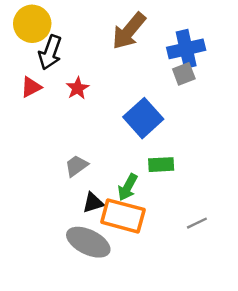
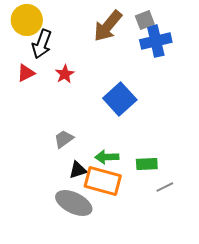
gray square: (184, 74) -> (145, 20), moved
green rectangle: (161, 165) -> (147, 164), moved
green arrow: (128, 187) -> (107, 157), turned 60

